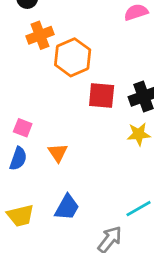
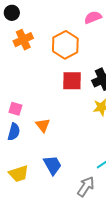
orange hexagon: (73, 57) -> (65, 45), moved
blue trapezoid: (67, 207) -> (52, 165), turned -55

